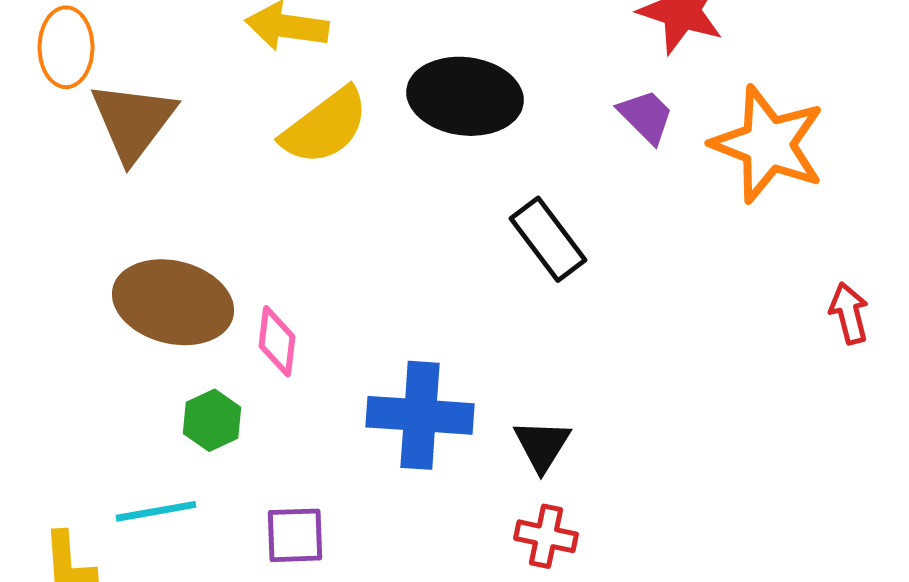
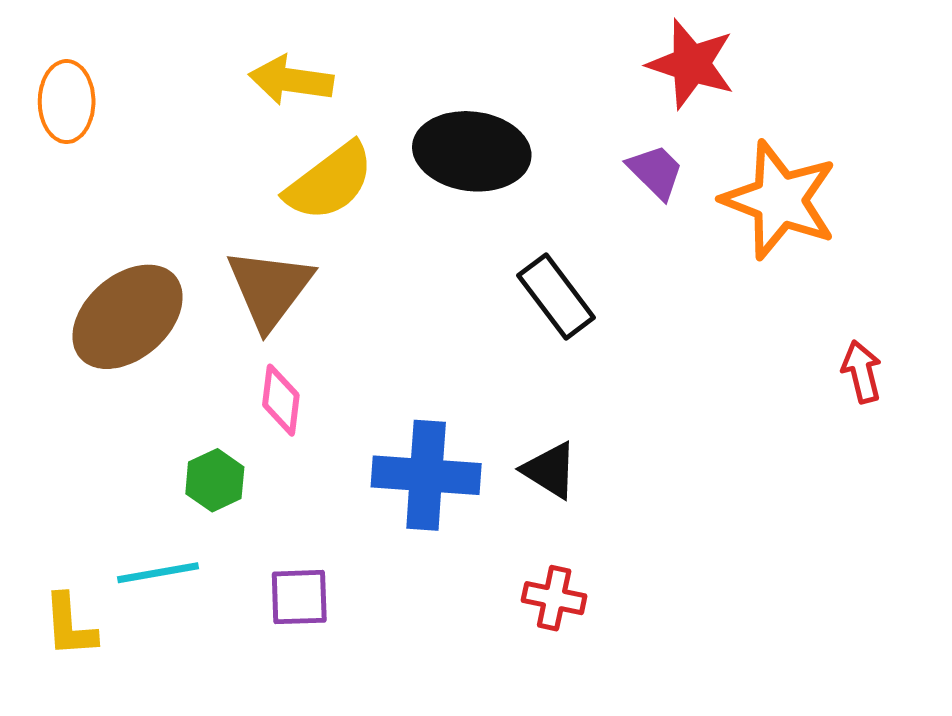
brown triangle: (133, 121) -> (270, 288), moved
brown ellipse: (173, 302) -> (128, 317), moved, turned -55
black triangle: (542, 445) -> (550, 470), moved, turned -30

